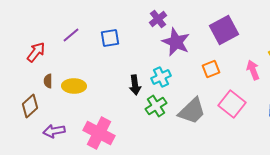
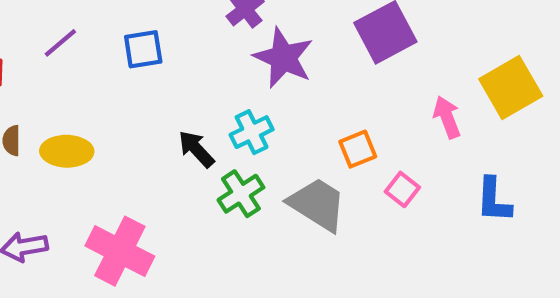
orange square: (211, 69) -> (358, 149), moved
black arrow: (135, 85) -> (196, 149), turned 144
pink square: (232, 104) -> (402, 189), size x0.6
gray trapezoid: (192, 111) -> (317, 204), turned -104

